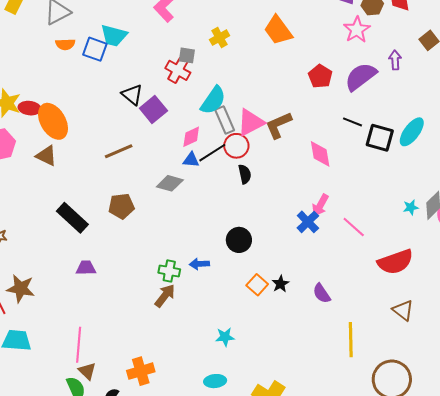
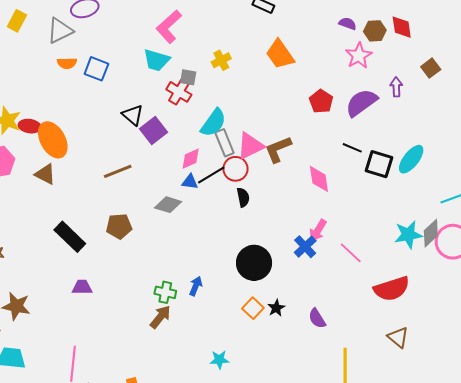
cyan trapezoid: (114, 36) -> (157, 60), moved
cyan star: (411, 207) -> (408, 235), size x1.8
black circle: (239, 240) -> (254, 263), moved, size x1.4
blue arrow: (199, 264) -> (196, 286), turned 114

